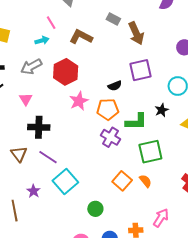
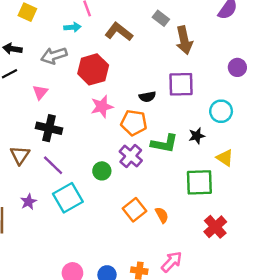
green square: (150, 152) -> (199, 182), moved
green circle: (95, 209) -> (102, 171), moved

